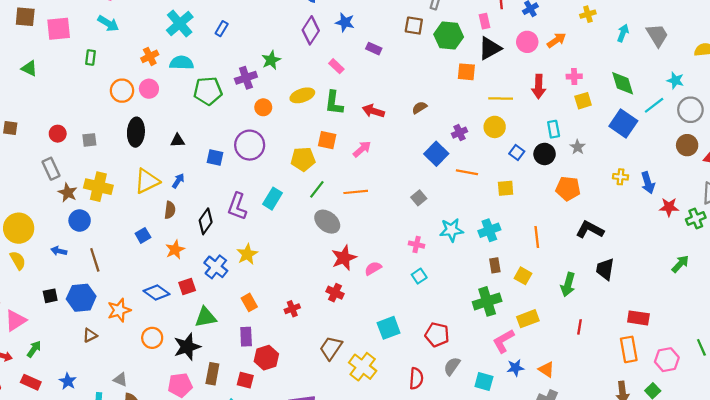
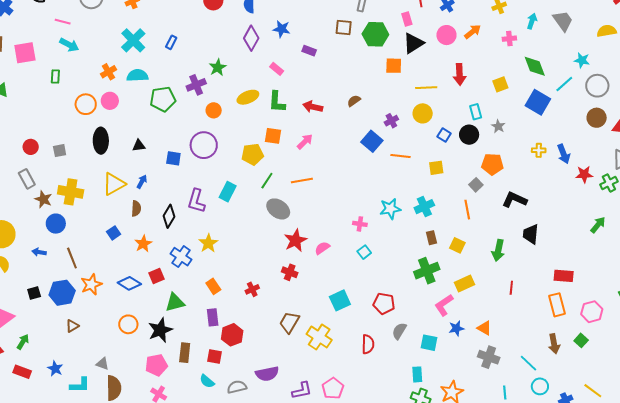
pink cross: (574, 76) -> (509, 39), moved
gray square: (419, 198) -> (476, 185), moved
orange star: (119, 310) -> (91, 284), moved

